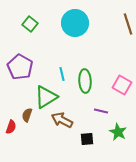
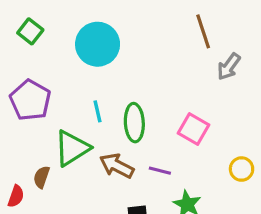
cyan circle: (75, 23) -> (98, 44), moved
green square: (30, 24) -> (30, 31), moved
brown arrow: (62, 120) -> (117, 166), moved

